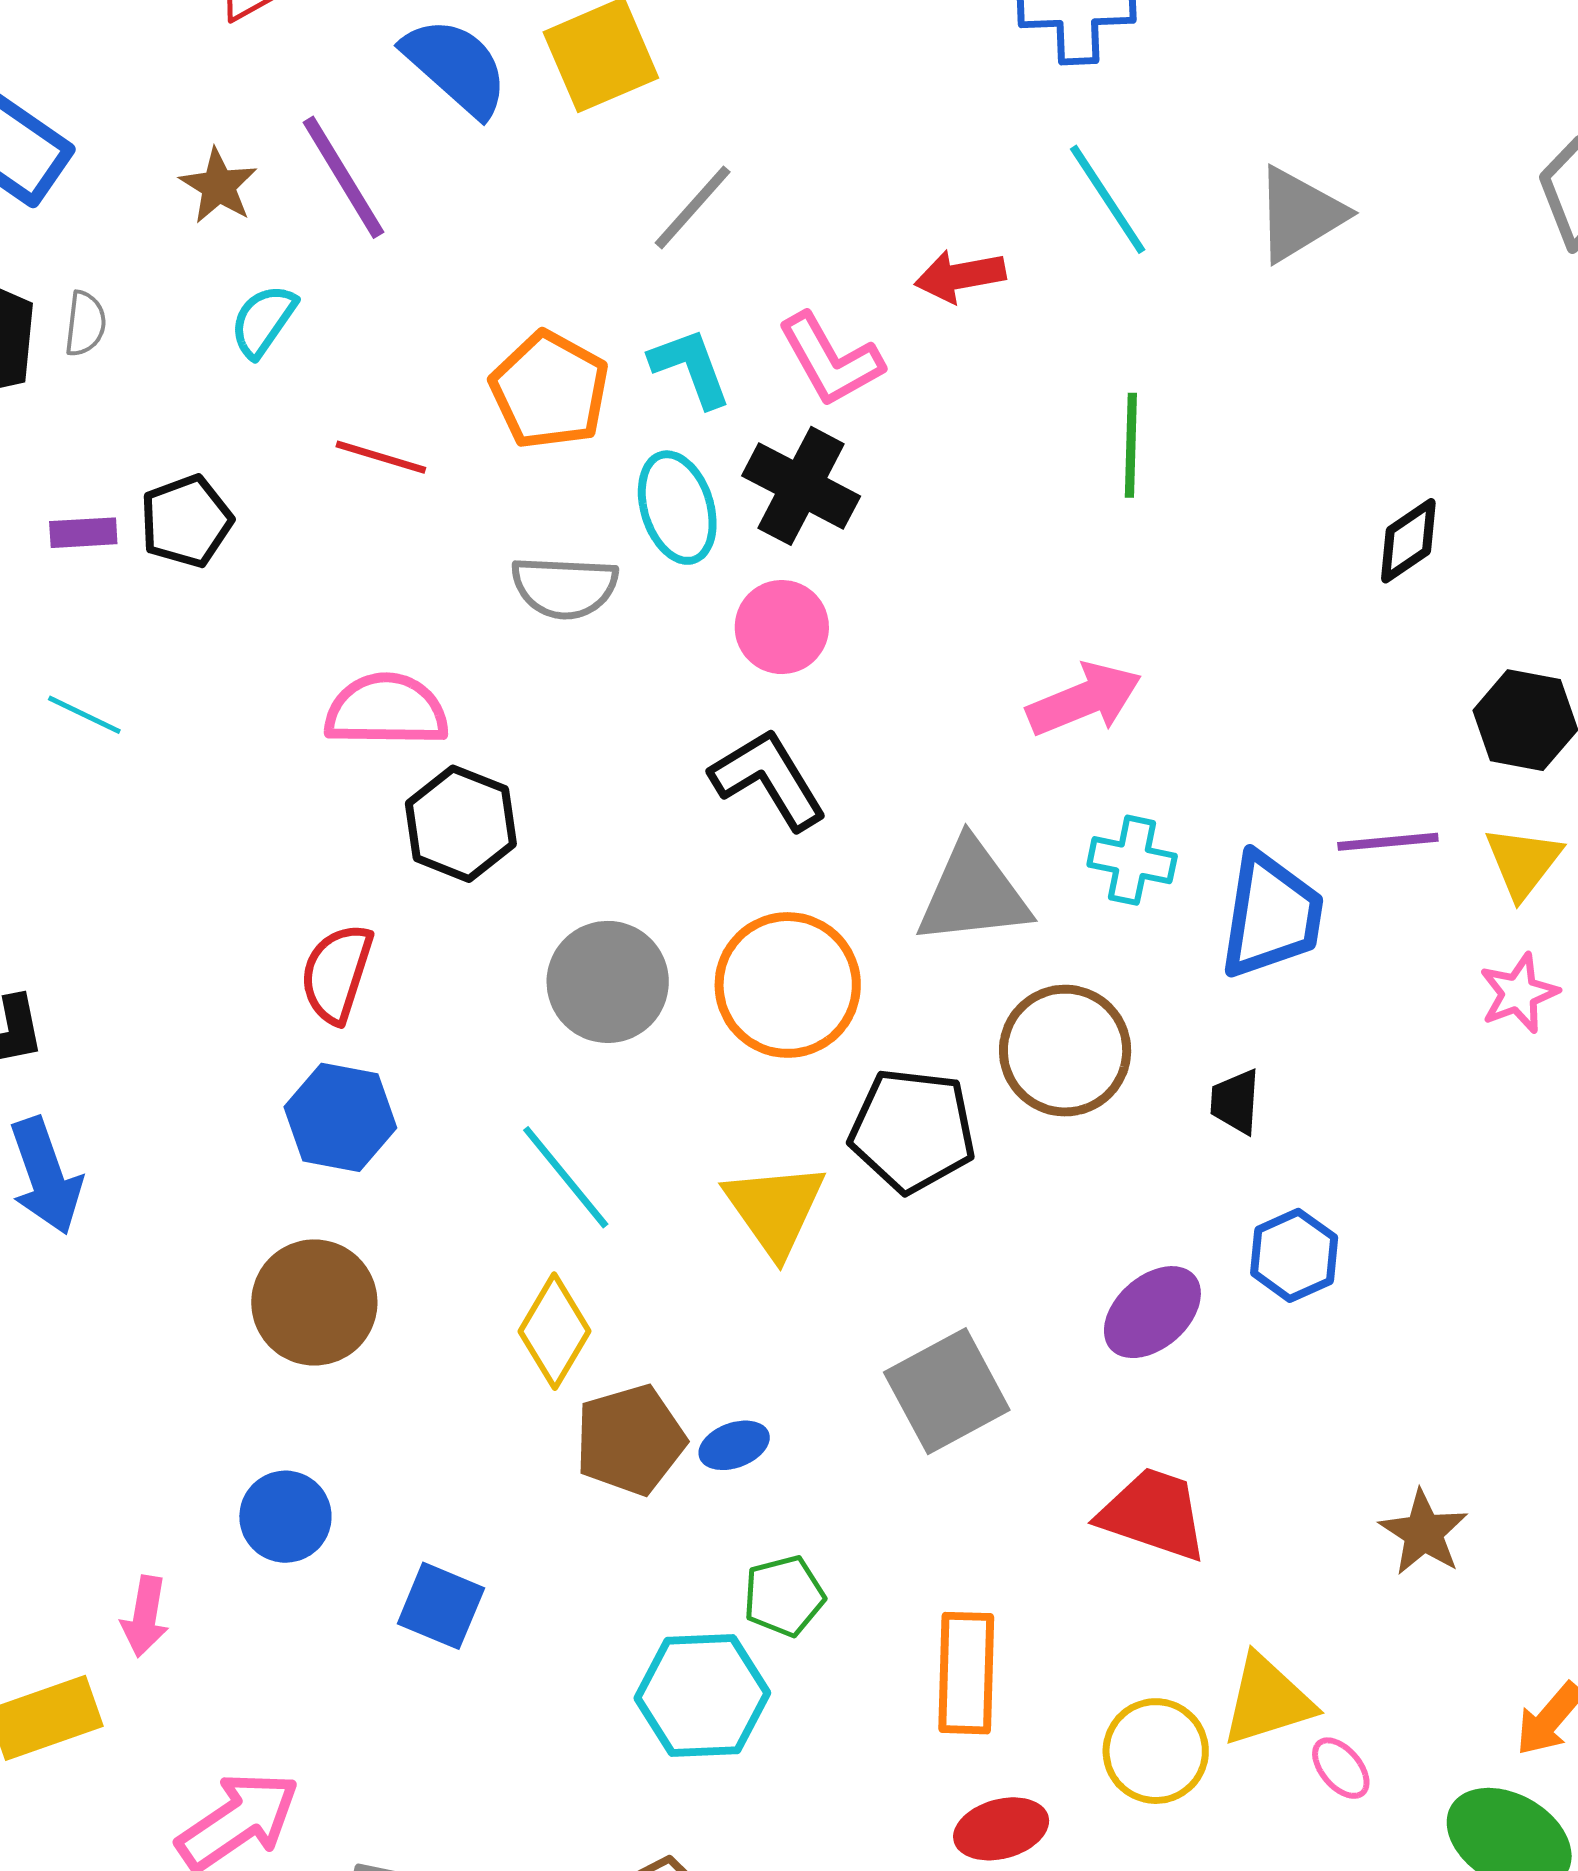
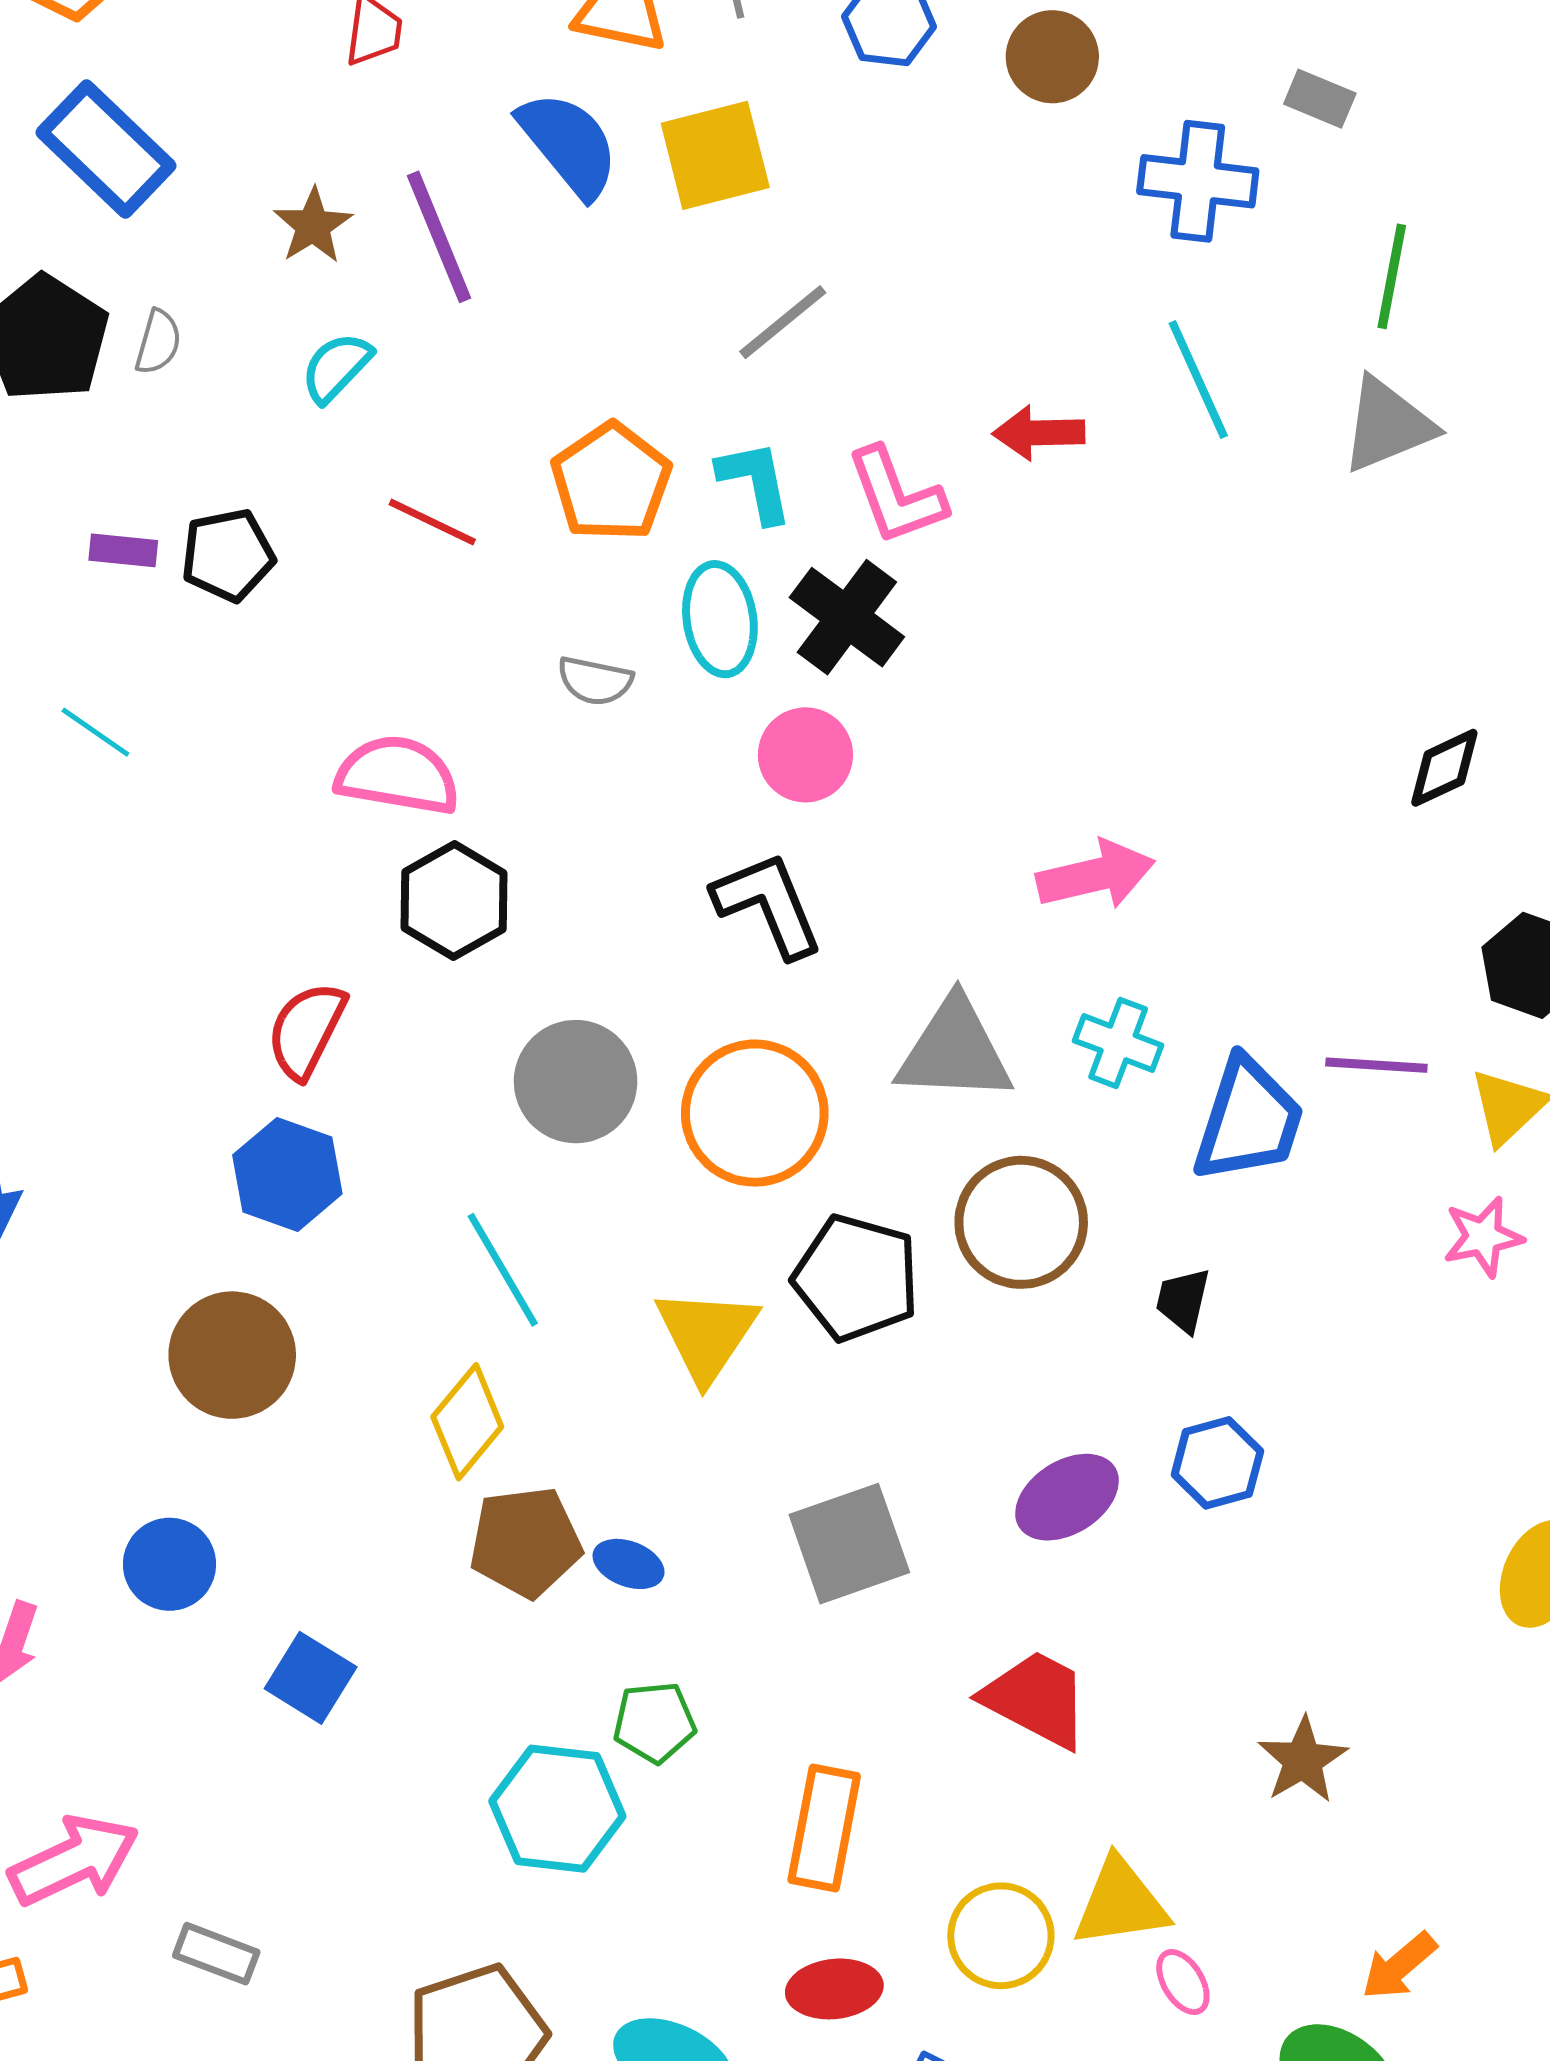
green line: (1131, 445) -> (1392, 276), moved
gray semicircle: (565, 587) -> (595, 681), size x0.7
blue ellipse: (734, 1445) -> (628, 1564), turned 32

